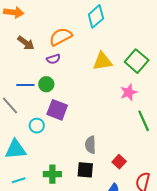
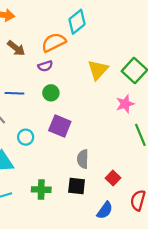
cyan diamond: (96, 16) -> (77, 22), moved
yellow triangle: (103, 61) -> (98, 70), turned -40
green circle: (46, 84) -> (51, 93), moved
purple square: (57, 110) -> (60, 126), moved

